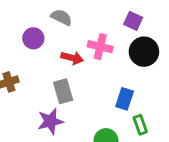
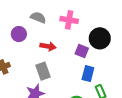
purple square: (133, 21) -> (82, 51), moved
pink cross: (100, 47) -> (69, 20), moved

